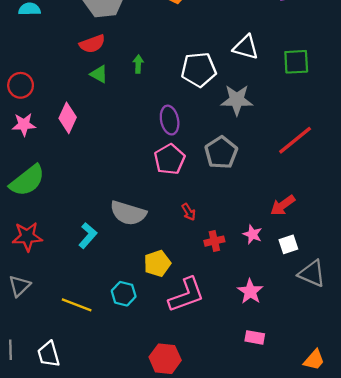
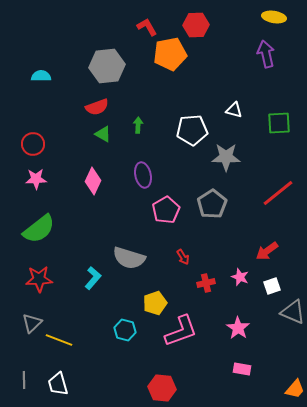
white triangle: (246, 47) -> (234, 110), size x0.7
pink diamond: (68, 118) -> (93, 181), moved
purple ellipse: (170, 120) -> (143, 175), moved
yellow line: (77, 305) -> (59, 340), moved

